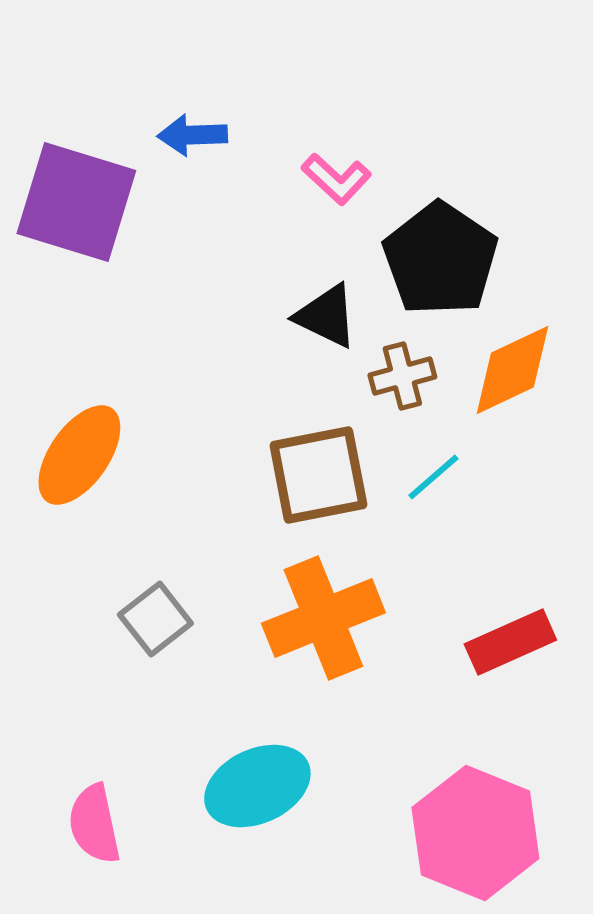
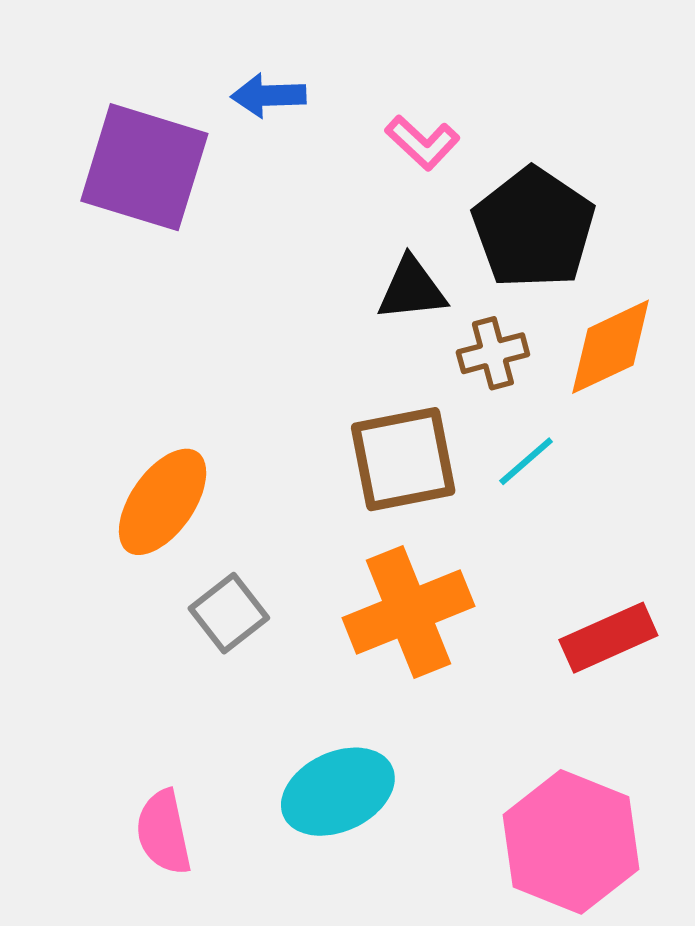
black triangle: (326, 316) -> (412, 289), turned -32
orange ellipse: (79, 455) -> (163, 502), moved

